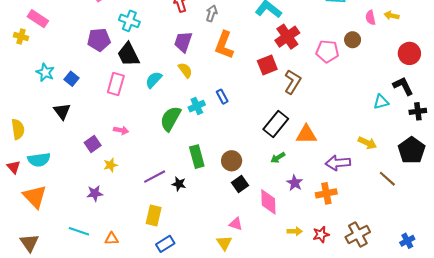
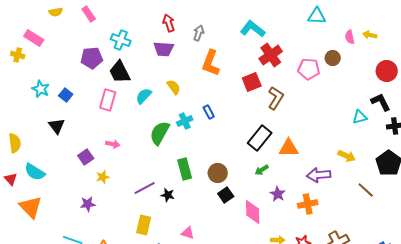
purple trapezoid: (183, 42) -> (164, 49), moved, turned -105
cyan semicircle: (39, 160) -> (35, 172), turned 40
pink triangle: (236, 224) -> (188, 233), moved

